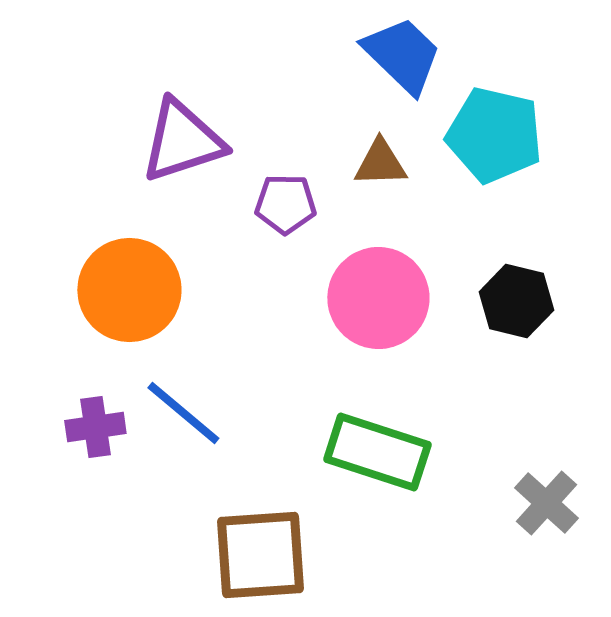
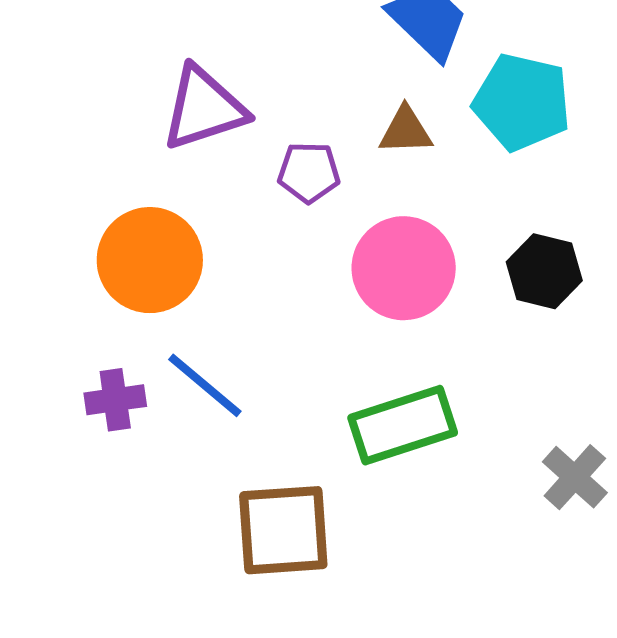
green rectangle: (377, 452) -> (403, 425), turned -36

